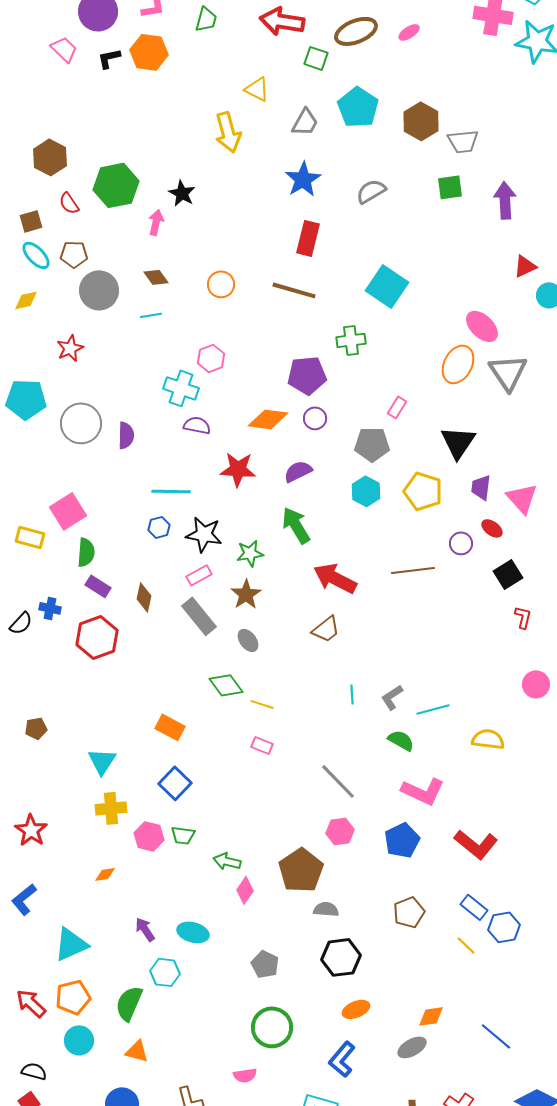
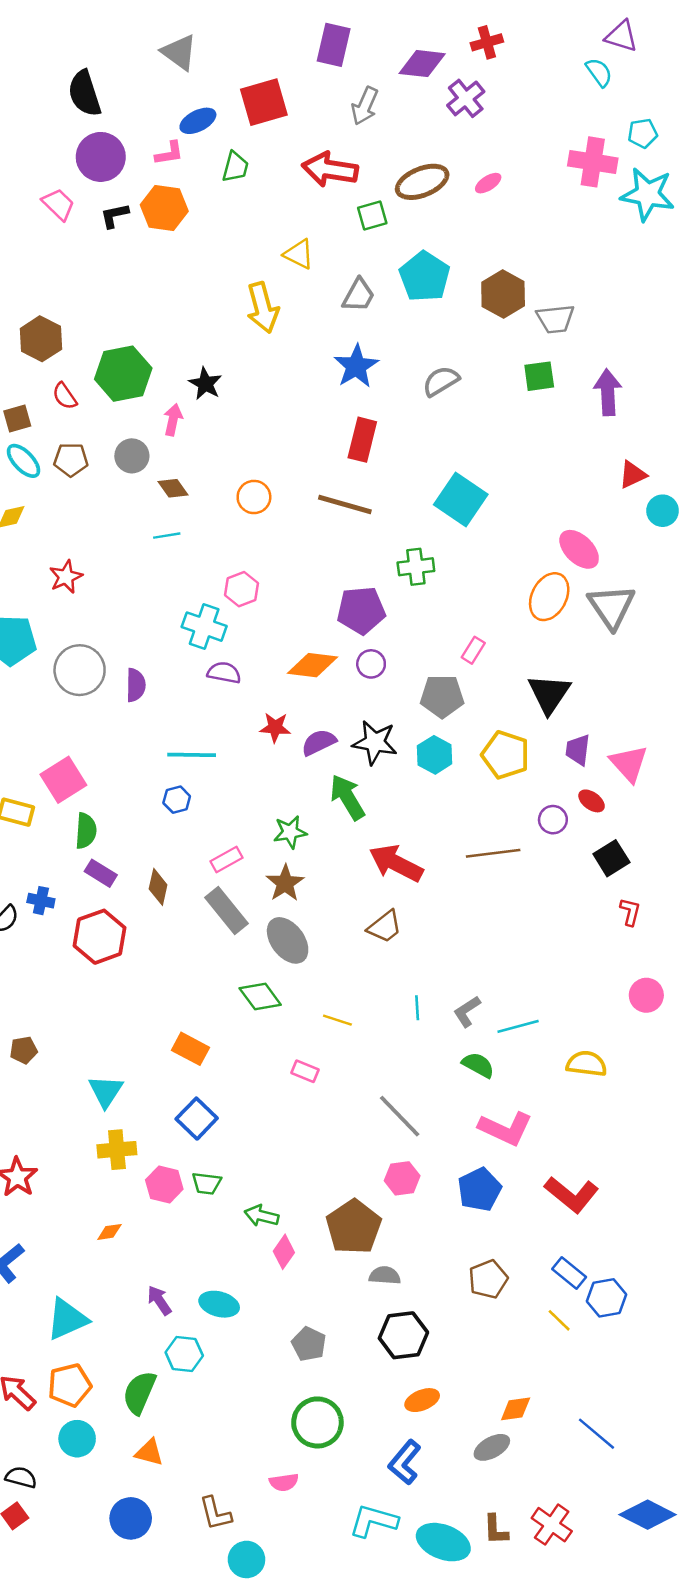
green square: (316, 58) -> (372, 215), turned -35
gray circle: (99, 290) -> (132, 456), moved, size x0.7
red star: (238, 469) -> (275, 727), size x0.7
purple semicircle: (298, 471) -> (319, 742), moved
black star: (204, 534) -> (375, 742), moved
gray ellipse: (248, 640) -> (288, 940), size x1.6
yellow line: (262, 704) -> (337, 1020), moved

